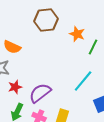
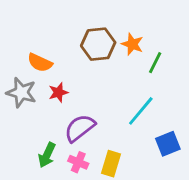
brown hexagon: (46, 20) -> (98, 44), moved
red star: (15, 87) -> (58, 92), moved

